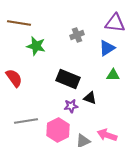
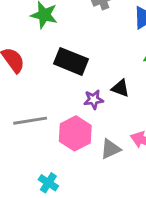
black rectangle: (68, 79) -> (71, 61), moved

